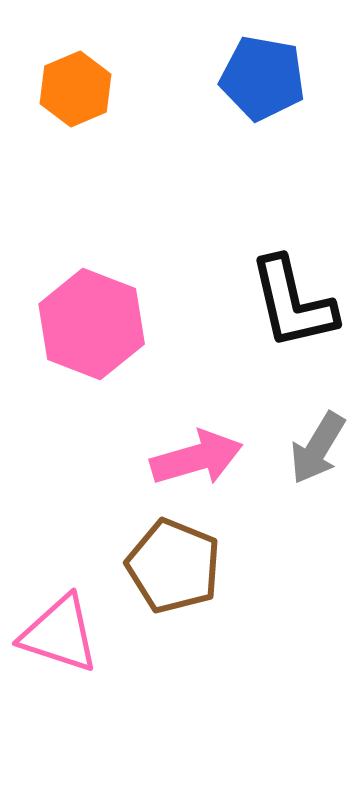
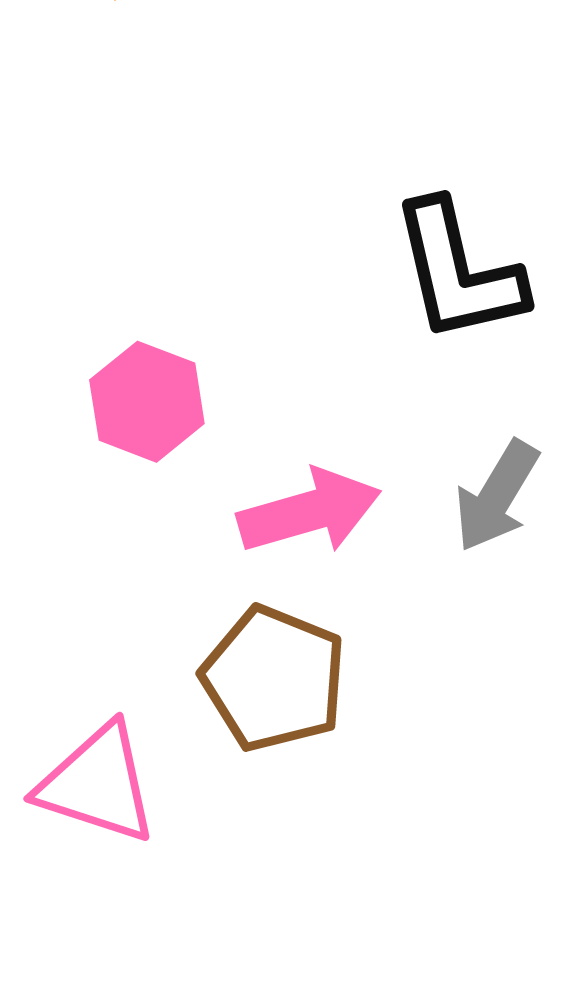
pink hexagon: (92, 324) -> (147, 402), moved, size x0.7

